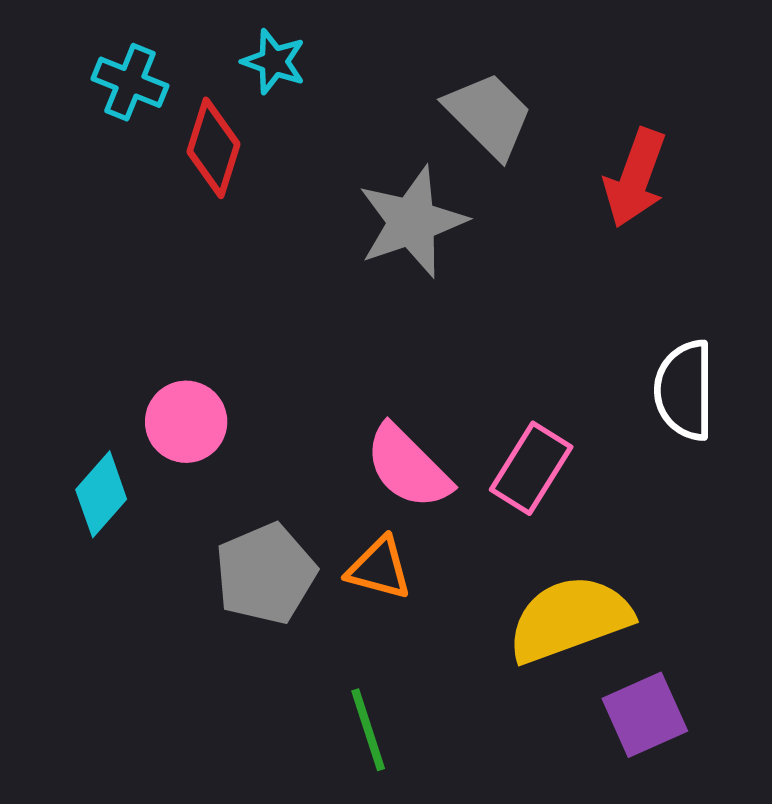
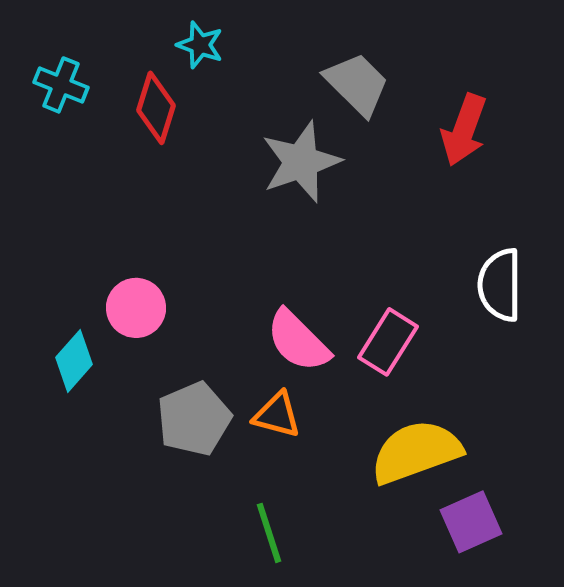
cyan cross: (130, 82) -> (61, 85), moved

